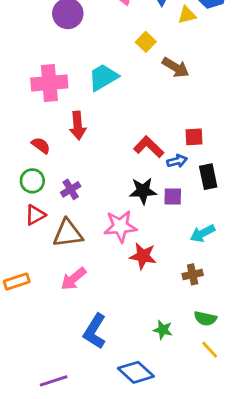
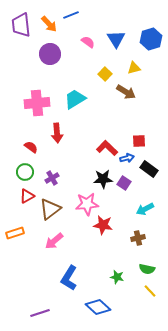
yellow triangle: (187, 15) -> (134, 68), moved
black rectangle: (208, 177) -> (149, 169), turned -42
purple square: (173, 196) -> (124, 183), turned 32
brown triangle: (68, 233) -> (50, 209), turned -30
orange rectangle: (17, 282) -> (15, 233), moved

